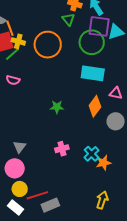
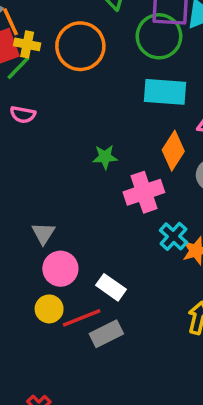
pink cross: (62, 149) -> (144, 192), moved, size x1.5
pink circle: (15, 168) -> (60, 269), moved
white rectangle: (15, 207) -> (111, 287), moved

